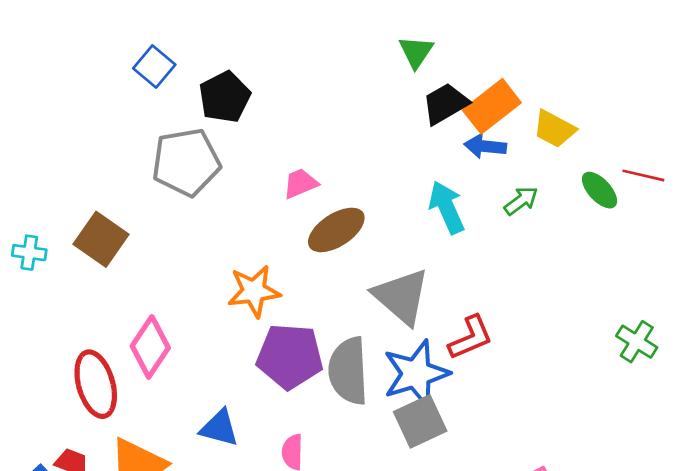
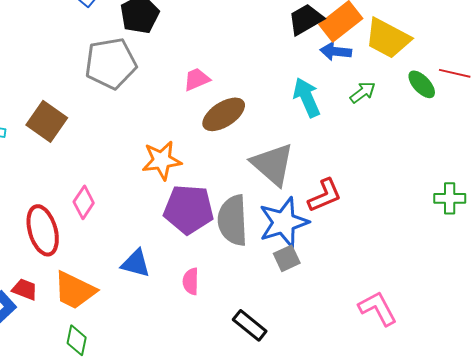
yellow trapezoid: (554, 129) -> (388, 38), size x1.4
green cross: (637, 342) -> (450, 198), turned -32
pink diamond: (150, 347) -> (84, 202), size x0.7
gray square: (420, 421) -> (287, 258), size x0.7

